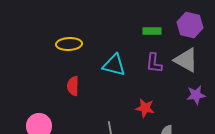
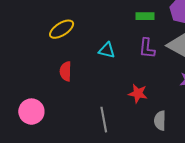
yellow ellipse: (69, 44) -> (62, 29), turned -30
cyan triangle: (114, 65) -> (107, 50), size x0.7

